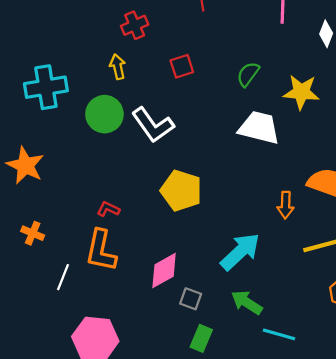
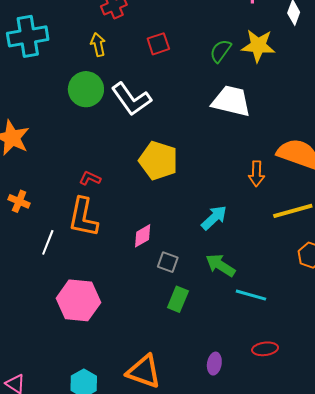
cyan cross: (46, 87) -> (28, 36), moved
yellow star: (301, 92) -> (258, 46), moved
cyan arrow: (240, 252) -> (214, 218), size x0.7
pink diamond: (164, 271) -> (143, 236), size x0.7

